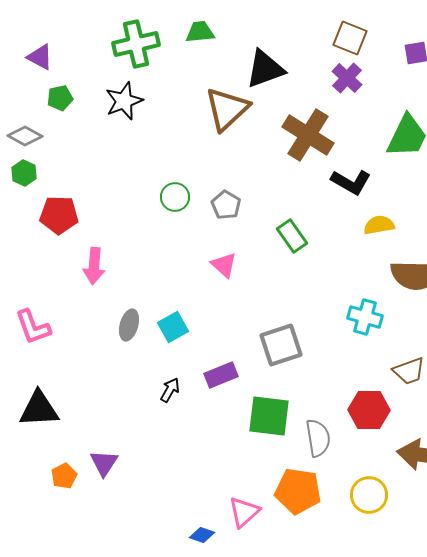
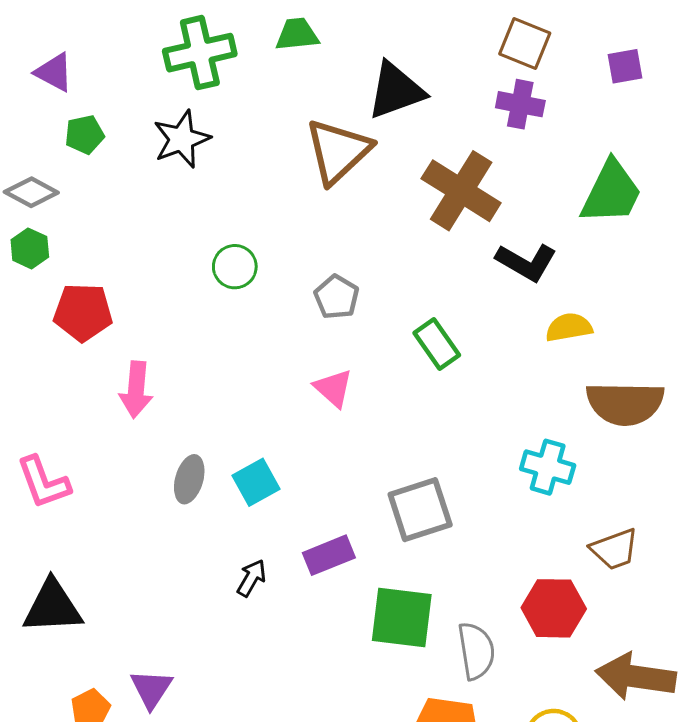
purple cross: (347, 78) -> (520, 104), turned -32
green circle: (175, 197) -> (235, 267), moved

